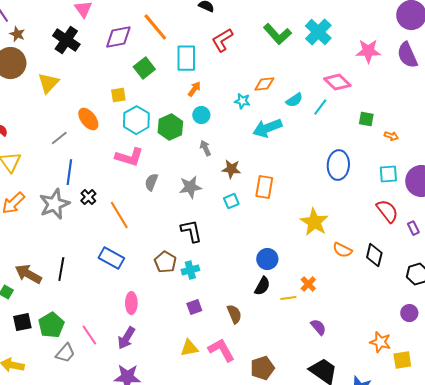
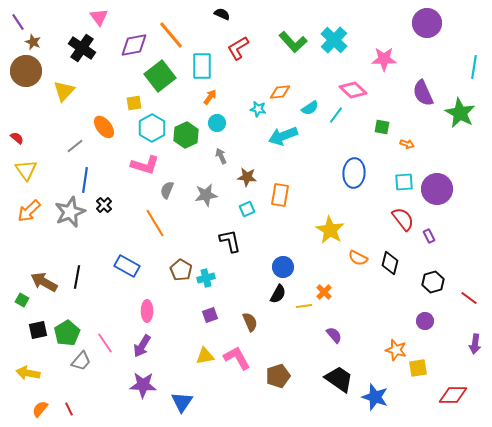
purple semicircle: (407, 55) -> (423, 93), moved
green square: (144, 68) -> (160, 76), size x1.4
orange line: (119, 215) -> (155, 223), moved
black L-shape: (191, 231) -> (230, 241), moved

